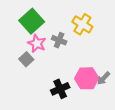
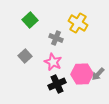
green square: (32, 21) -> (30, 20), size x0.7
pink star: (37, 43) -> (53, 62), moved

